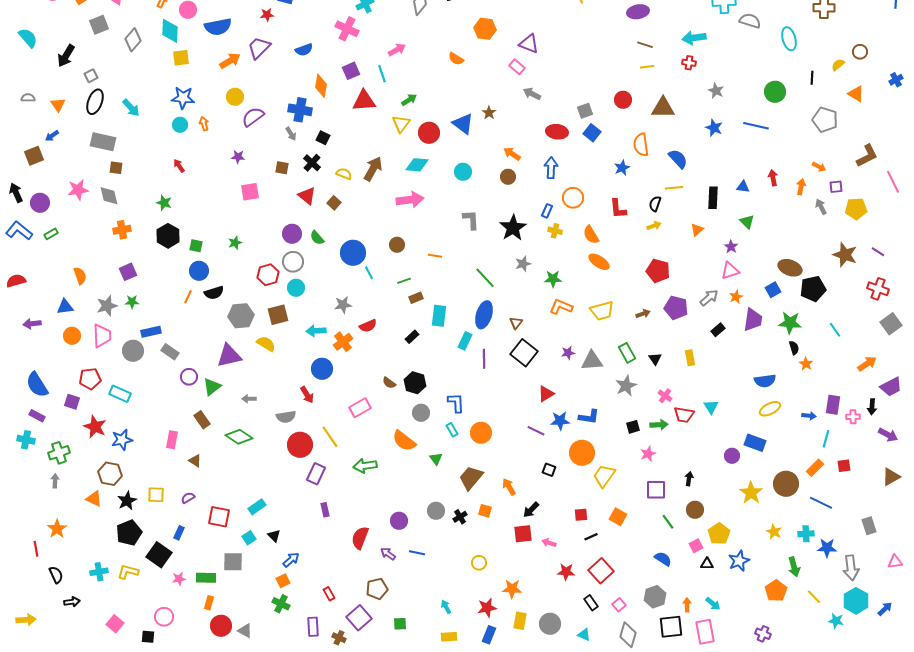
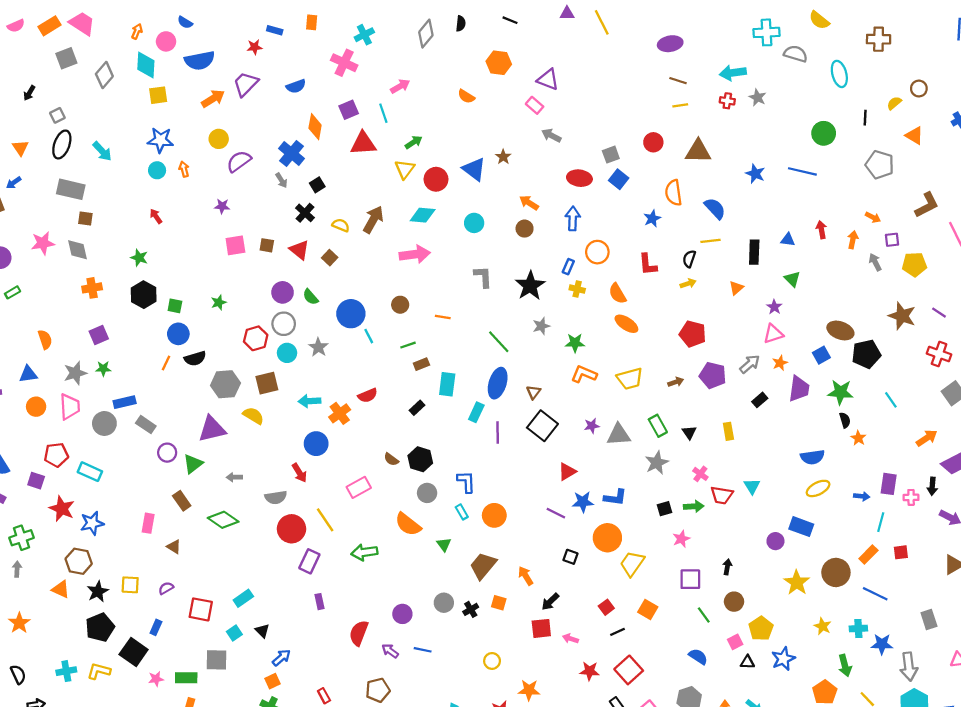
black arrow: (66, 56) -> (29, 93), size x0.6
gray star: (716, 91) -> (758, 97), moved
blue cross: (300, 110) -> (291, 153), turned 30
black square: (323, 138) -> (317, 185), turned 32
brown square: (282, 168) -> (267, 245), moved
gray star: (343, 305) -> (318, 347), moved, turned -30
red square: (581, 515) -> (606, 607), turned -32

